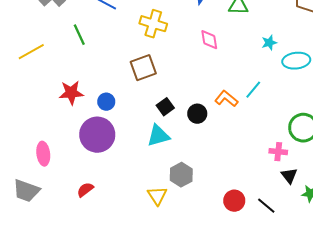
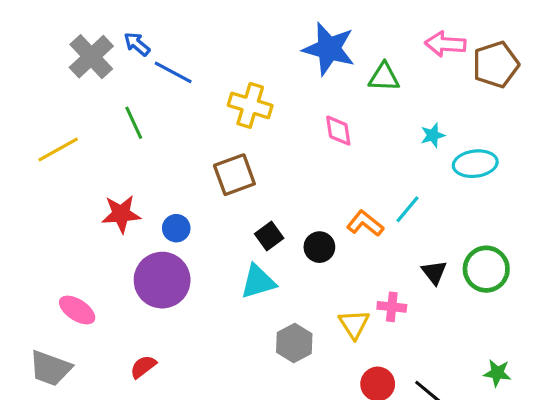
pink cross: (278, 152) -> (392, 307), moved
pink ellipse: (43, 154) -> (77, 310), turned -50
black triangle: (289, 176) -> (434, 272), moved
yellow triangle: (157, 196) -> (354, 324), moved

